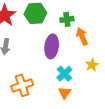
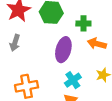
orange arrow: (82, 36) -> (97, 44), turned -60

